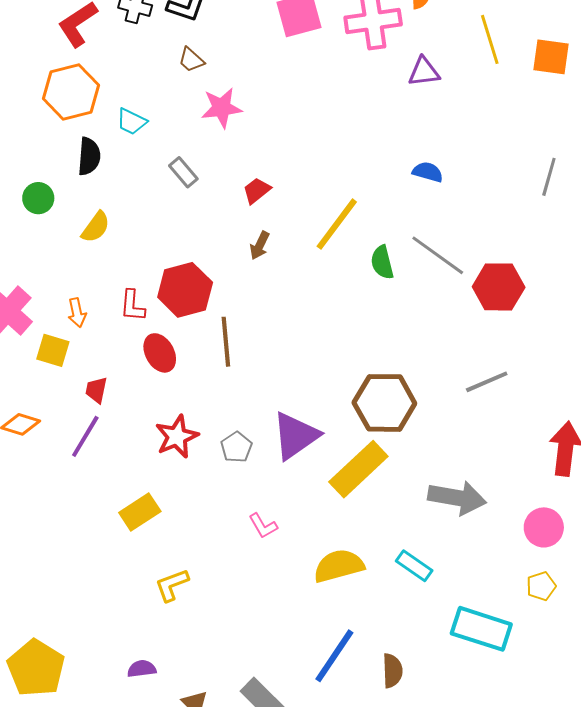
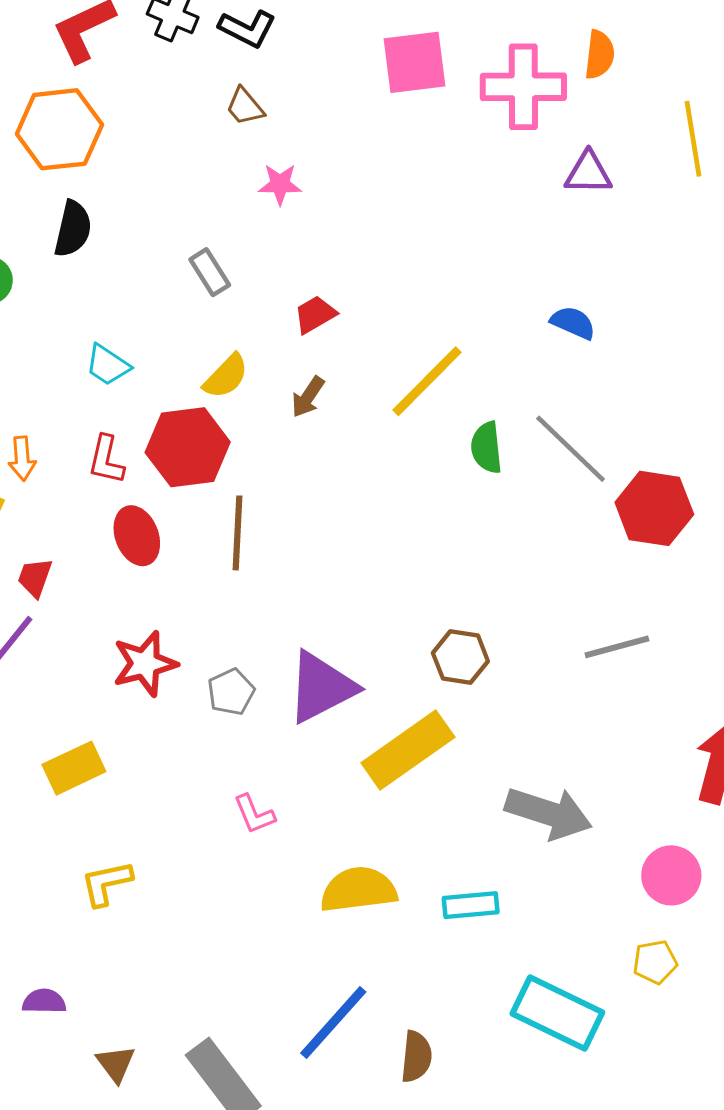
pink star: (222, 108) -> (280, 184), size x0.7
cyan trapezoid: (132, 122) -> (108, 365), moved
yellow semicircle: (96, 227) -> (226, 376), moved
brown hexagon: (384, 403) -> (460, 657), size x0.6
cyan rectangle: (414, 566) -> (471, 905), turned -48

